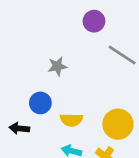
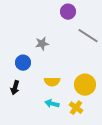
blue circle: (40, 103) -> (23, 63), moved
black arrow: (19, 128) -> (15, 88), turned -80

